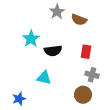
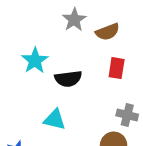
brown semicircle: (79, 20) -> (108, 32), turned -42
red rectangle: (86, 52) -> (117, 68), moved

